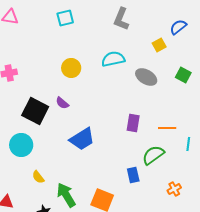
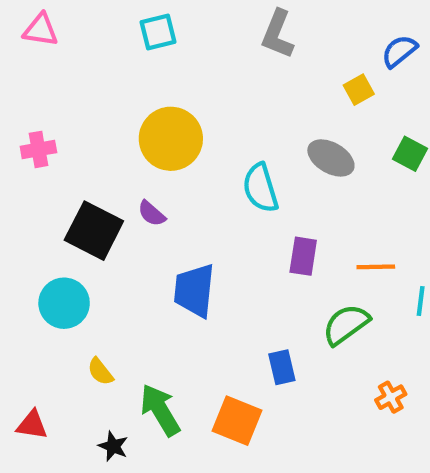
cyan semicircle: (113, 59) -> (261, 188), moved, turned -95
yellow circle: (71, 68) -> (171, 139), size x1.5
blue trapezoid: (82, 139) -> (194, 290), turned 128
blue rectangle: (133, 175) -> (282, 367), moved

